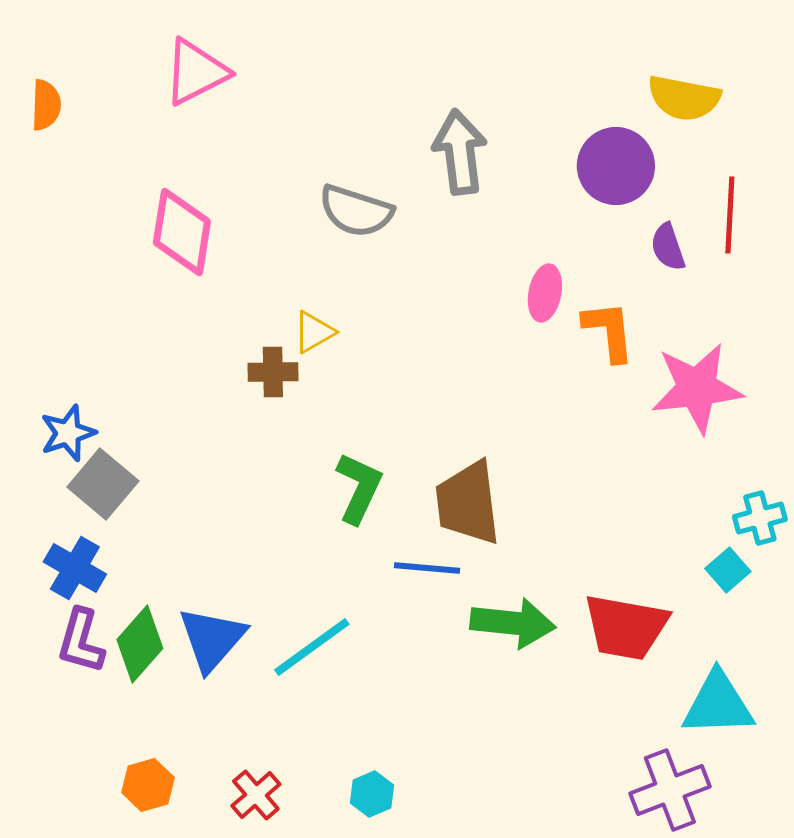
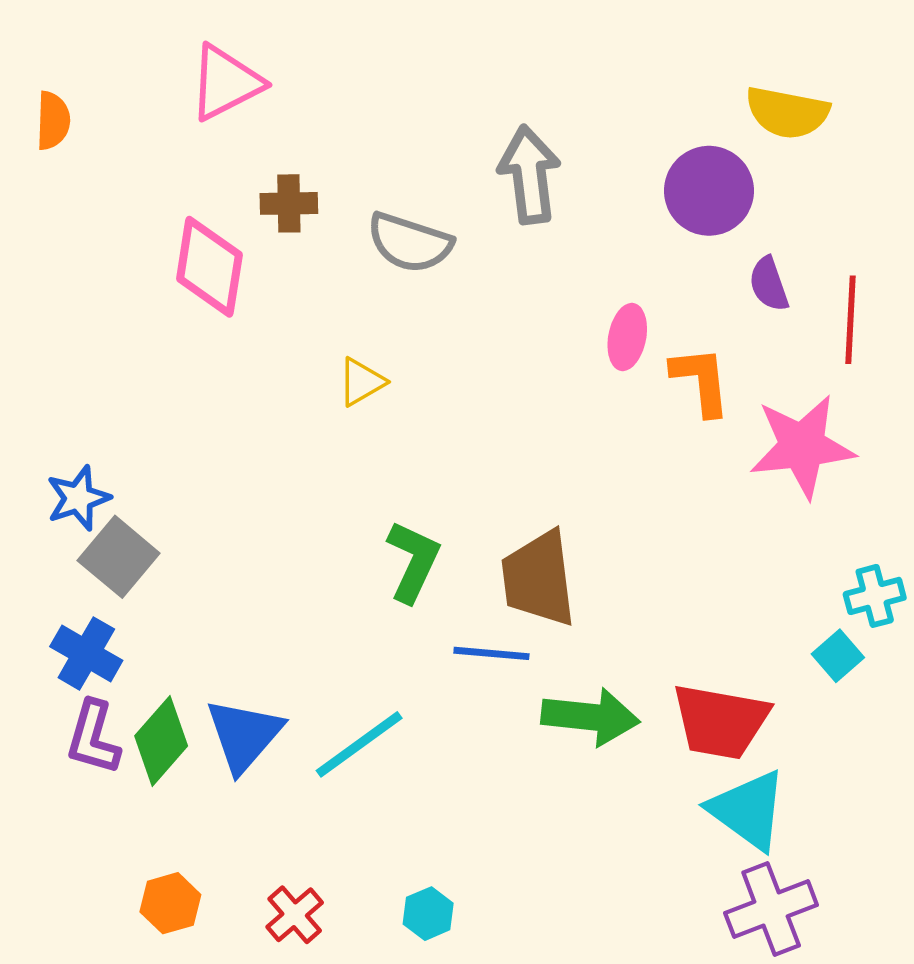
red line: (730, 215) -> (851, 320), moved
brown cross: (273, 372) -> (289, 203), moved
cyan triangle: (718, 704) -> (748, 810), moved, turned 38

